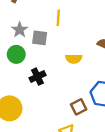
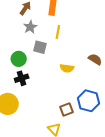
gray star: (20, 30) -> (30, 27), moved
black cross: (37, 77) -> (22, 78), moved

